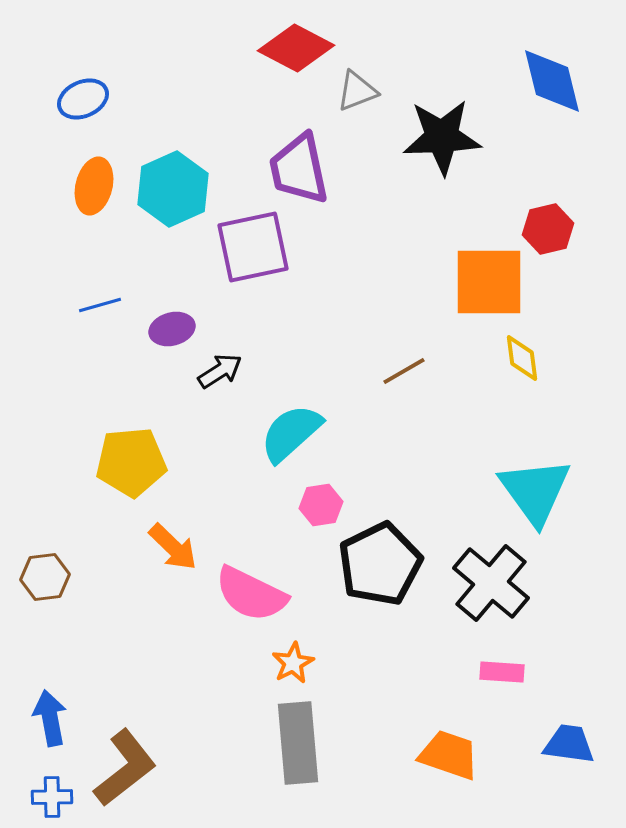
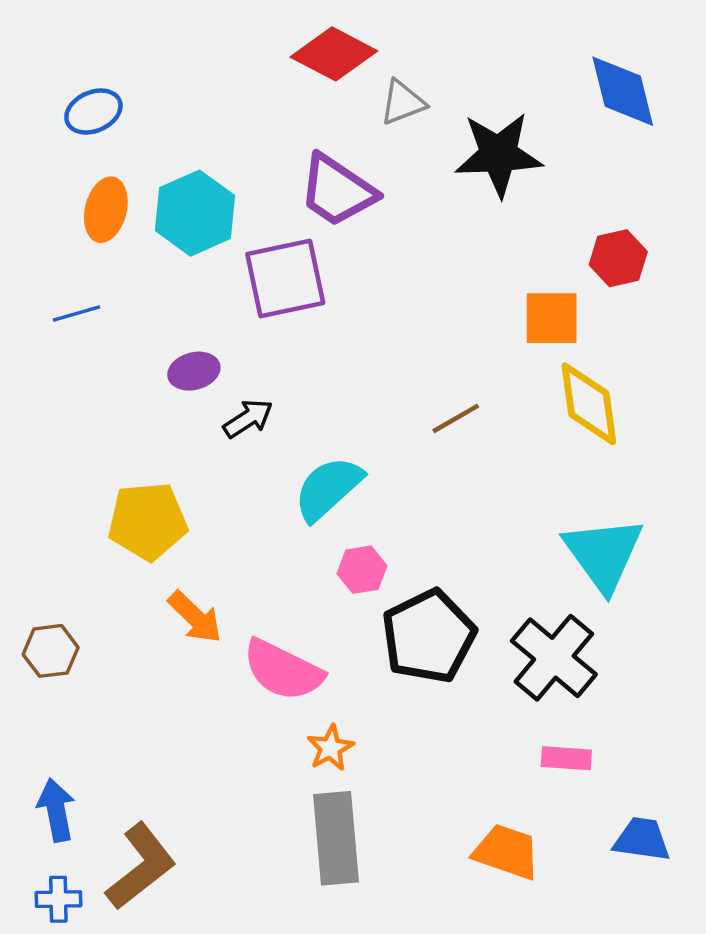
purple trapezoid: (299, 169) -> (337, 191), turned -44
orange square: (489, 282) -> (552, 318), size x0.7
blue line: (100, 305) -> (77, 314), moved
yellow diamond: (522, 358) -> (589, 404), size x1.6

